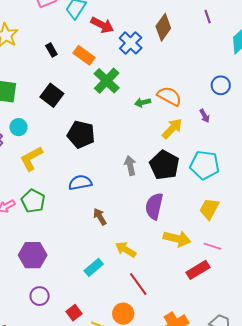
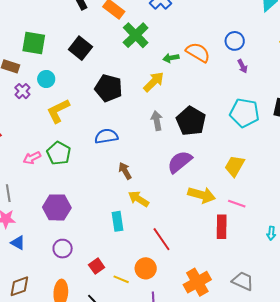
blue circle: (221, 85) -> (235, 41), moved
purple arrow: (205, 116) -> (242, 66), moved
yellow arrow: (172, 129) -> (154, 82), moved
cyan pentagon: (205, 165) -> (245, 113), moved
purple semicircle: (154, 206) -> (180, 162), turned 36
yellow arrow: (126, 250) -> (139, 199), moved
cyan rectangle: (94, 267) -> (117, 221), turned -60
red rectangle: (198, 270) -> (222, 227), turned -60

